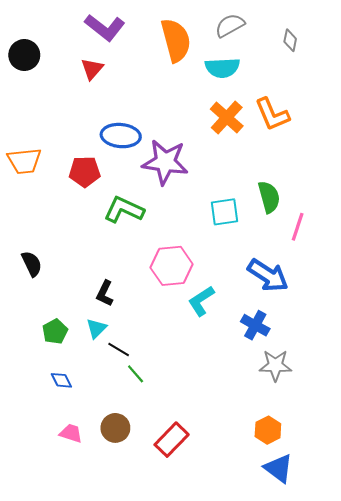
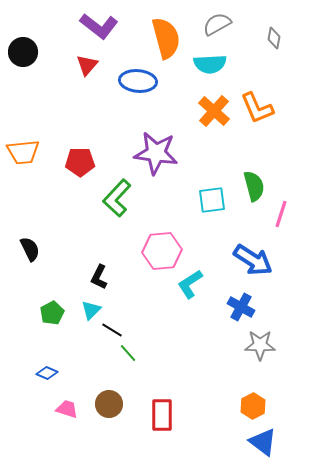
blue ellipse: (121, 136) -> (138, 81), moved
green L-shape: (124, 210) -> (117, 198), turned -72
blue diamond: (61, 380) -> (47, 373), moved, turned -40
red rectangle: (172, 440) -> (162, 415), turned -44

